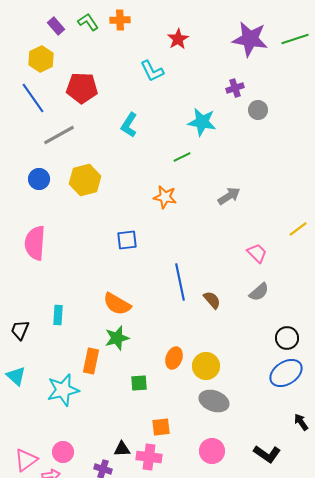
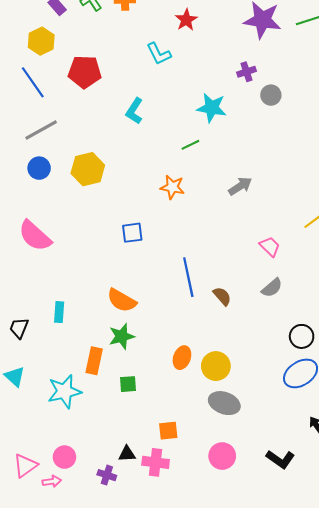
gray line: (59, 135) -> (41, 130), moved
pink semicircle: (35, 243) -> (35, 236), turned -52
green square: (139, 383) -> (128, 384), moved

